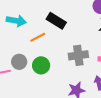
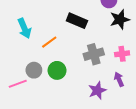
cyan arrow: (16, 21) -> (24, 28), turned 66
black rectangle: (56, 21) -> (77, 21), moved

